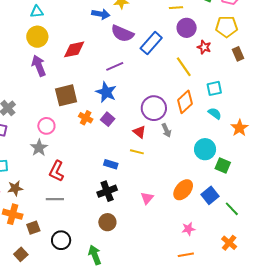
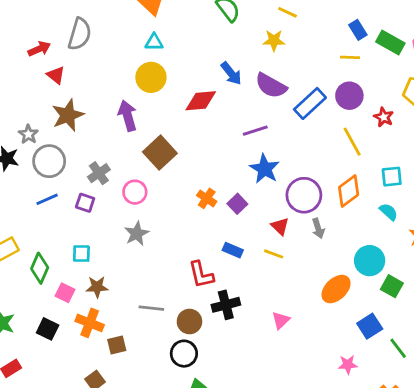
blue arrow: (101, 14) -> (231, 73), moved, turned 36
purple circle: (187, 28) -> (349, 96), moved
purple arrow: (39, 66) -> (128, 116), moved
blue star: (106, 92) -> (265, 169), moved
brown square: (66, 95) -> (160, 153), moved, turned -35
pink circle: (46, 126) -> (135, 192), moved
blue rectangle: (111, 164) -> (233, 250), moved
red L-shape: (57, 171) -> (201, 275), moved, turned -45
orange ellipse: (183, 190) -> (336, 289), moved
brown circle: (107, 222) -> (189, 322), moved
pink star: (188, 229) -> (348, 365), moved
black circle: (61, 240) -> (184, 354), moved

